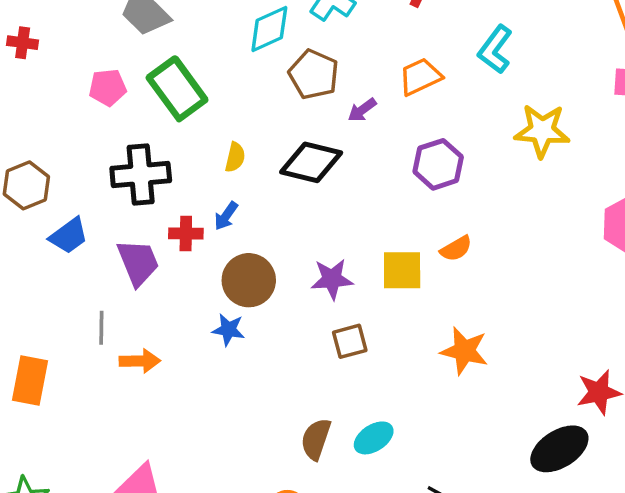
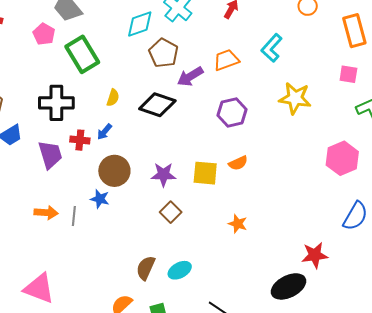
pink pentagon: (108, 87) -> (44, 34), moved, turned 30
purple arrow: (362, 110) -> (190, 76), size x1.5
gray line: (101, 328) -> (74, 216), moved
brown square: (350, 341) -> (171, 212), turned -35
orange star: (464, 351) -> (238, 224), size x0.7

